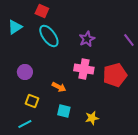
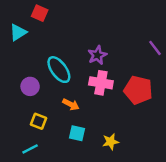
red square: (42, 11) -> (40, 13), moved
cyan ellipse: (49, 36) -> (59, 70), moved
purple star: (87, 39) -> (97, 55), moved
red pentagon: (115, 75) -> (138, 90), turned 30

